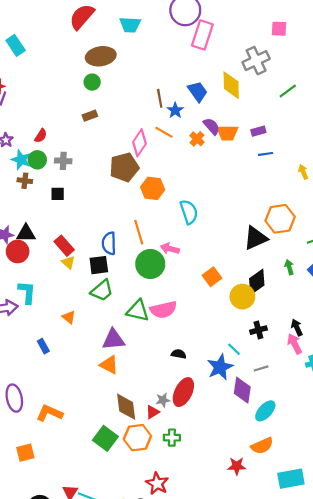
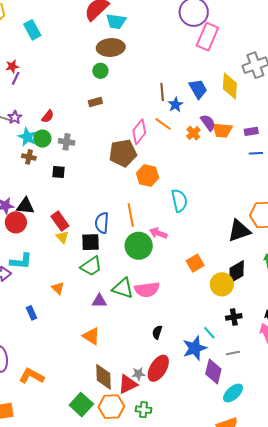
cyan trapezoid: (130, 25) -> (116, 21), moved
cyan L-shape: (27, 292) -> (21, 261), turned 85
purple triangle: (113, 340) -> (99, 301), moved, size x0.7
black semicircle: (179, 354) -> (157, 332), turned -88
red triangle: (153, 412) -> (128, 384), size x1.5

